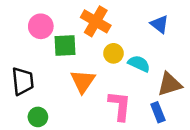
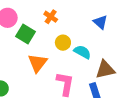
orange cross: (96, 21) -> (51, 17), size x0.6
green square: (65, 46) -> (25, 34), turned 30

